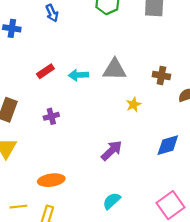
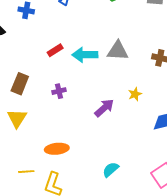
cyan arrow: (78, 75) -> (85, 55), size x1.4
yellow star: (133, 105) -> (135, 94), moved
purple arrow: (112, 151) -> (104, 108), moved

